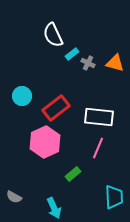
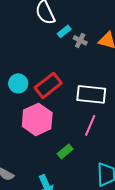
cyan circle: (22, 96) -> (18, 83), moved

